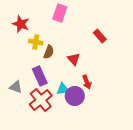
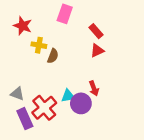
red rectangle: (100, 36) -> (96, 31), moved
red triangle: (74, 59) -> (97, 51), moved, turned 48
purple rectangle: (40, 76) -> (25, 119), moved

